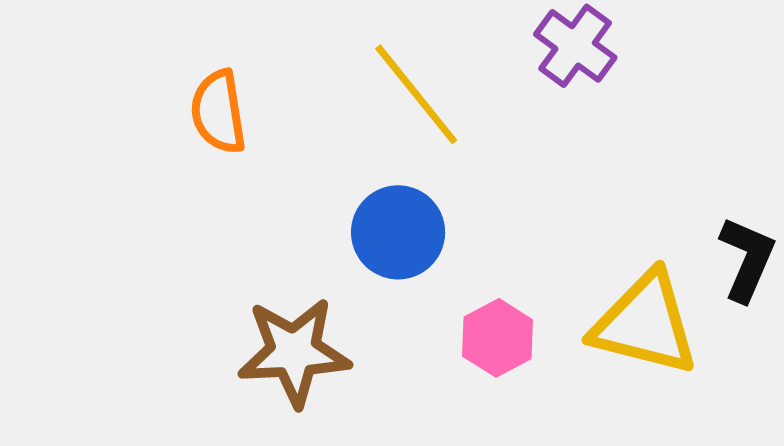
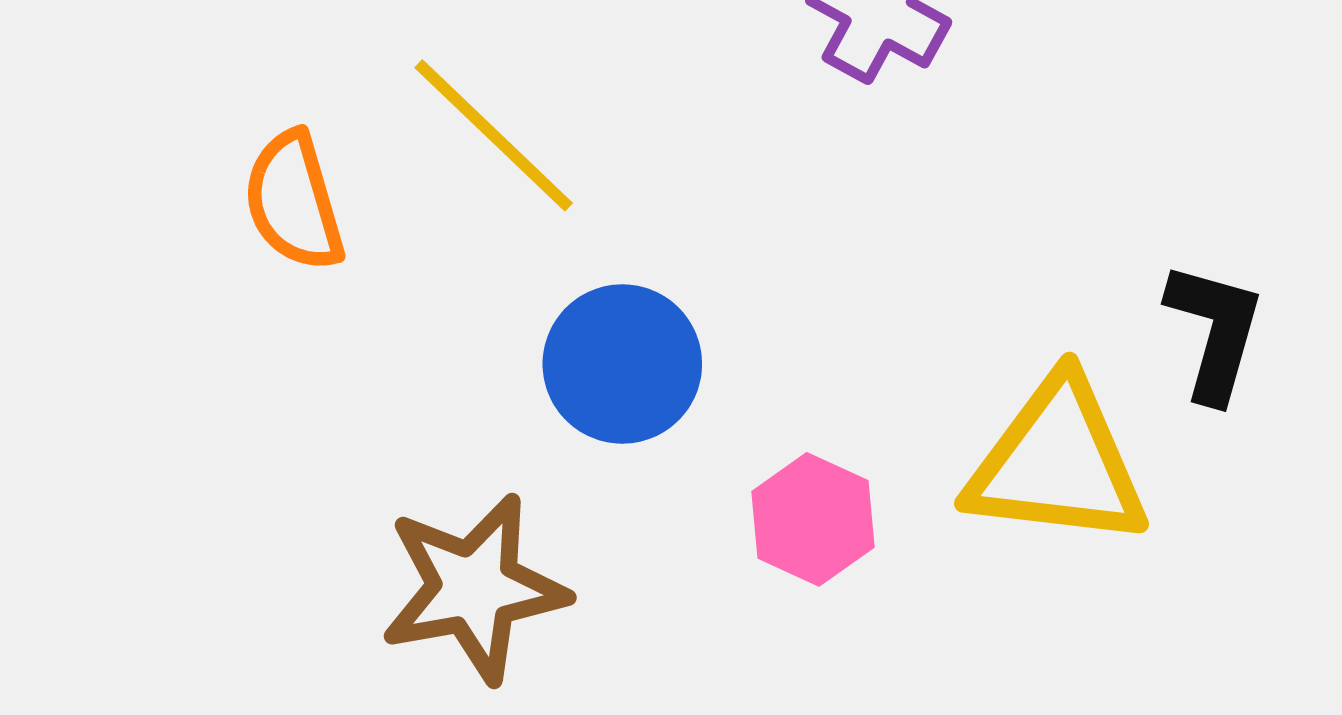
yellow line: (416, 94) -> (494, 135), moved

